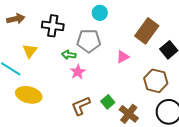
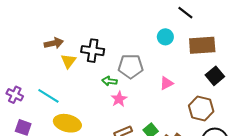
cyan circle: (100, 13) -> (165, 37), moved
brown rectangle: (147, 31) -> (202, 45), moved, turned 50
yellow triangle: (30, 51) -> (68, 61), moved

